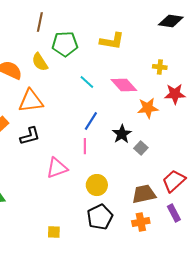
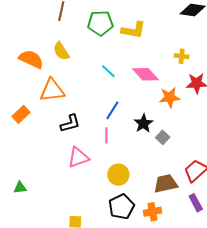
green pentagon: (65, 44) -> (100, 23), moved
black L-shape: (30, 136) -> (70, 123), moved
orange cross: (141, 222) -> (153, 212), moved

